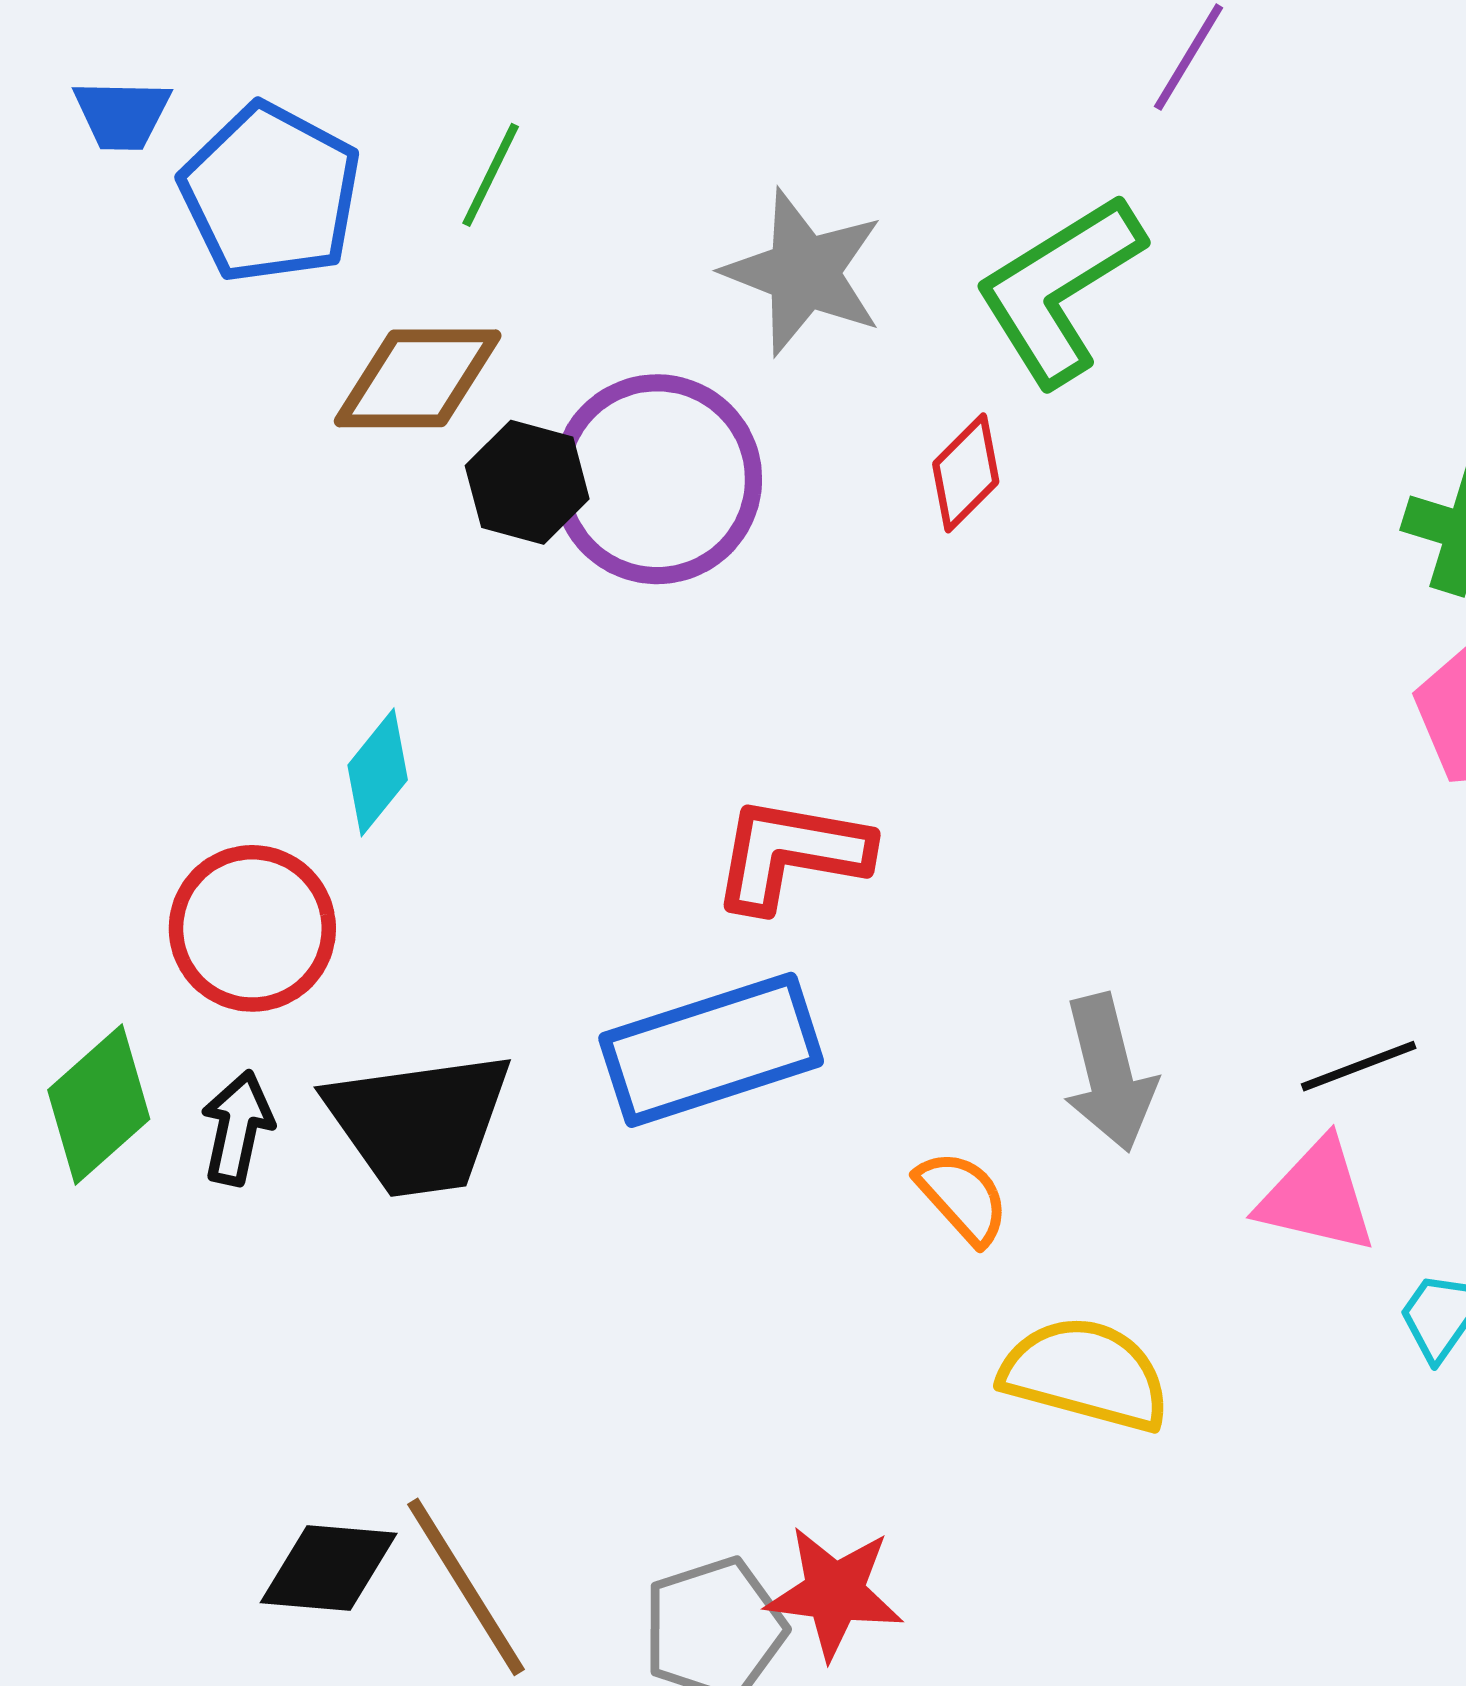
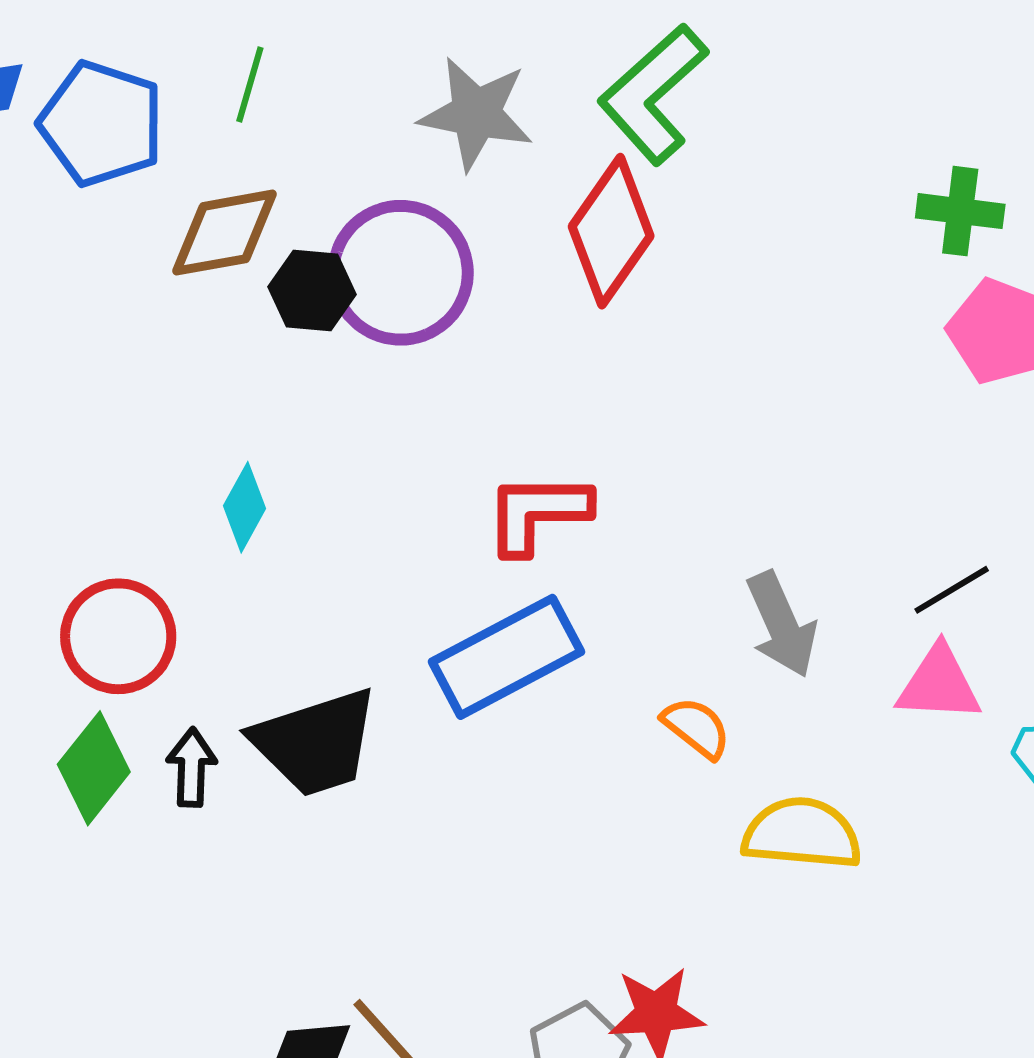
red diamond: (966, 473) -> (611, 231), size x1.8
red circle: (252, 928) -> (118, 636), moved

